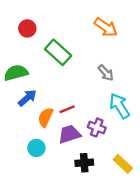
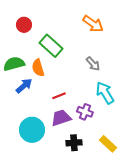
orange semicircle: (46, 117) -> (38, 68), moved, turned -42
cyan circle: (36, 148) -> (32, 130), size x1.6

